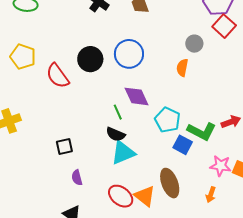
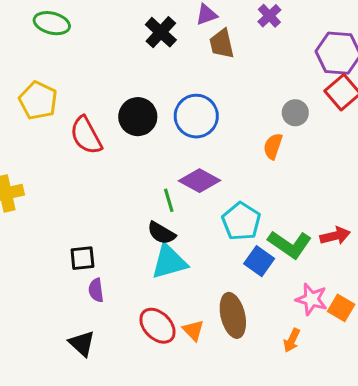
purple diamond: (137, 96) -> (200, 181), turned -44
black square: (64, 147) -> (82, 258), moved
orange triangle: (145, 196) -> (193, 330), size x0.7

